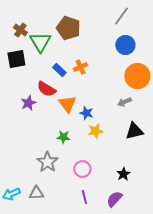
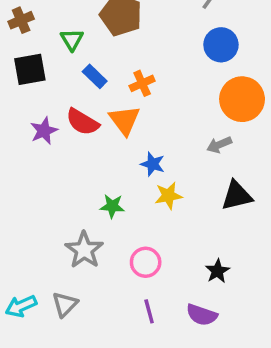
brown cross: (20, 30) -> (21, 20), moved, turned 32
green triangle: (40, 42) -> (72, 40), size x0.6
blue rectangle: (59, 70) -> (95, 76), moved
purple star: (28, 103) -> (44, 131), moved
orange triangle: (67, 104) -> (125, 120), moved
gray triangle: (36, 193) -> (65, 304), turned -42
purple semicircle: (114, 199) -> (202, 315), turned -114

